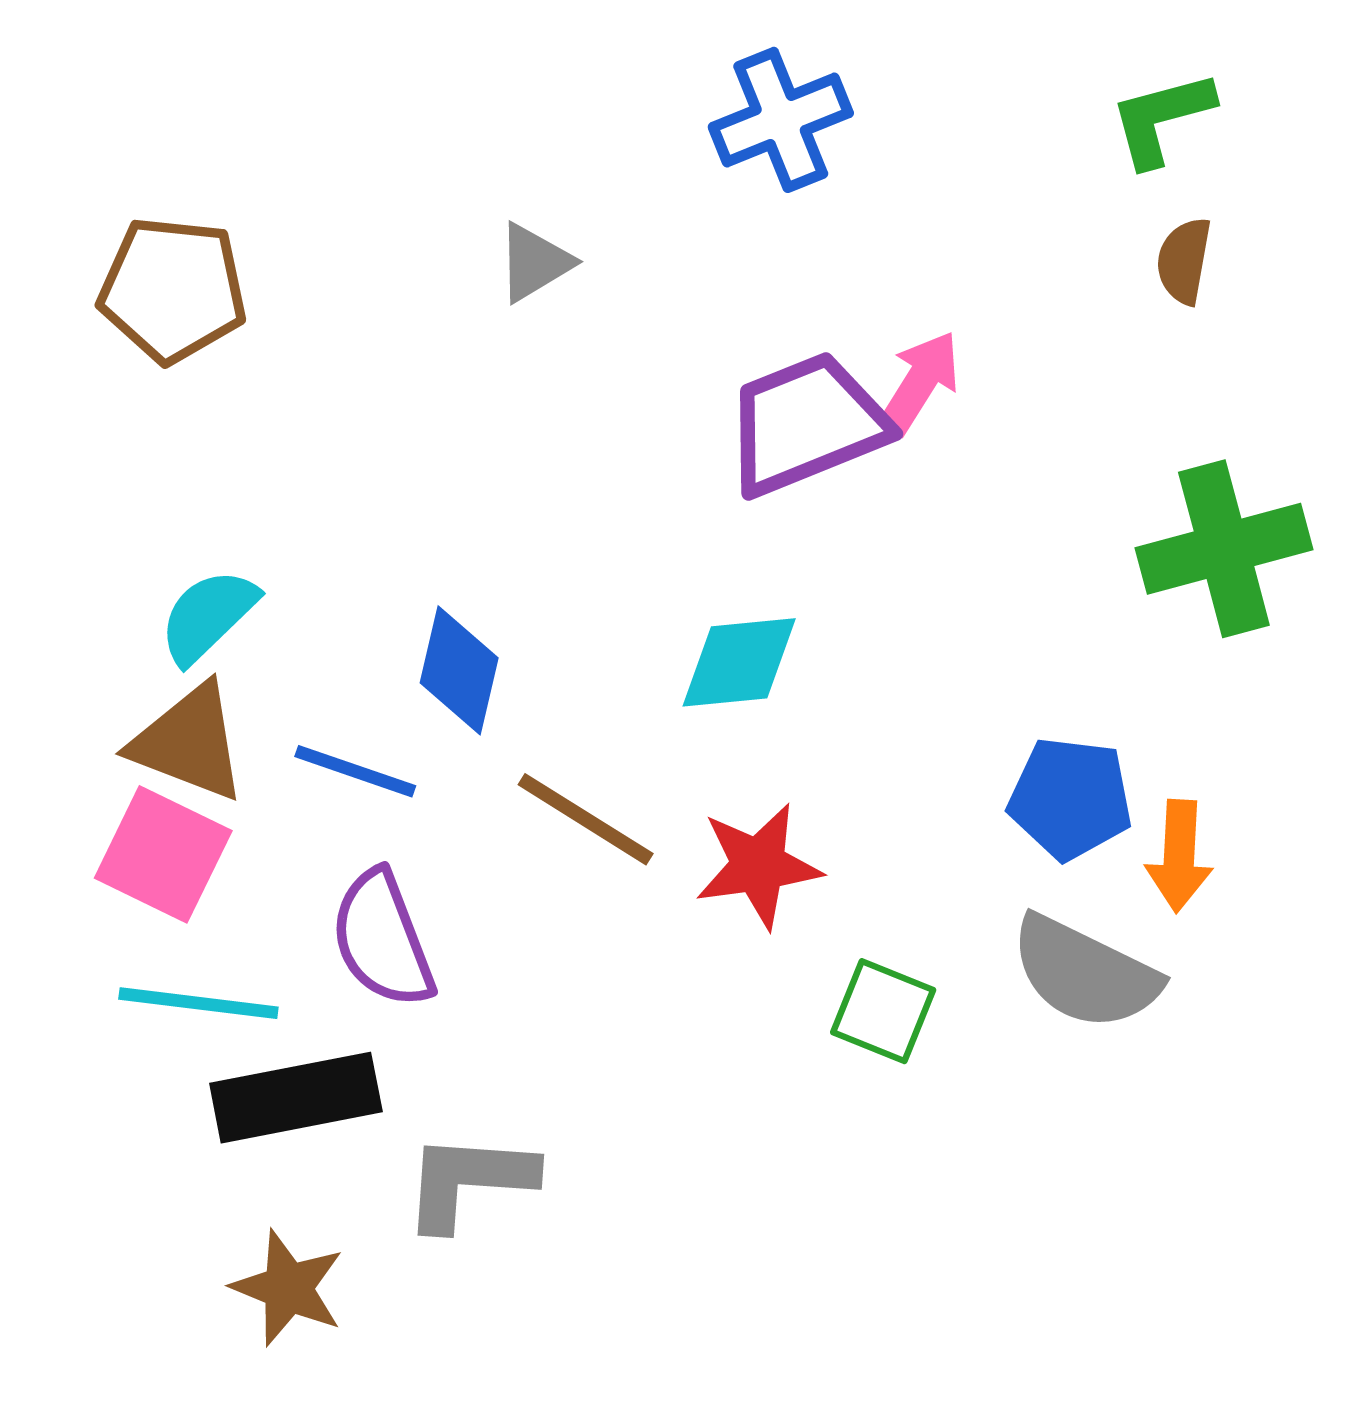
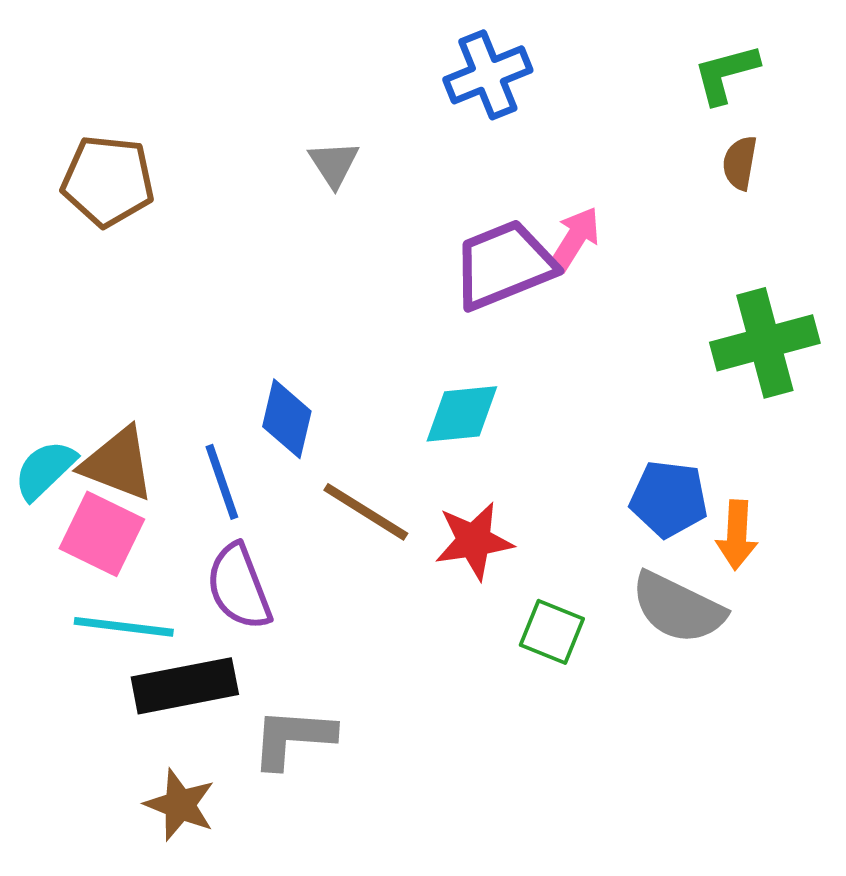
gray triangle: (534, 262) -> (334, 164), turned -32
cyan semicircle: (208, 616) -> (45, 470), moved
blue line: (355, 771) -> (222, 482), turned 52

